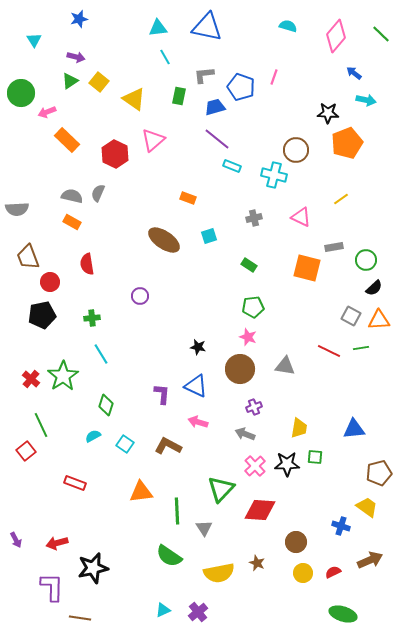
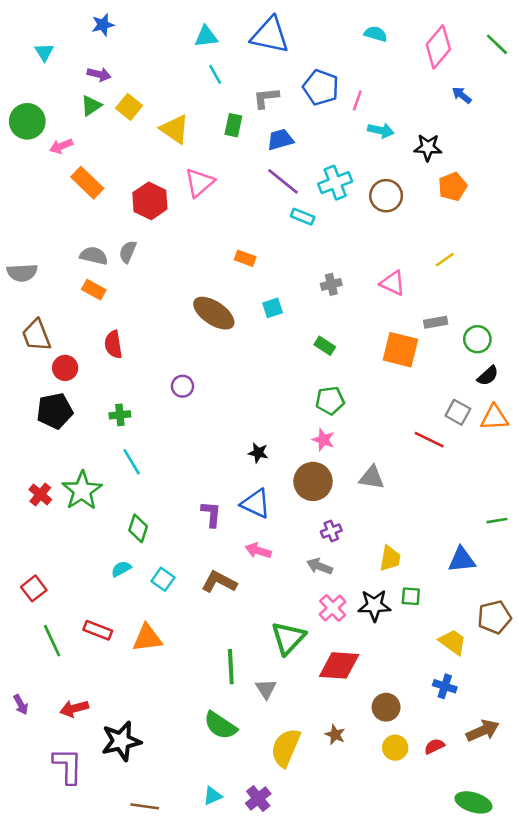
blue pentagon: (241, 87) -> (321, 87), moved
cyan arrow: (366, 100) -> (381, 130), moved
orange pentagon: (347, 143) -> (453, 187), size x0.7
cyan cross: (274, 175) -> (335, 183), moved, turned -35
green line: (361, 348) -> (497, 521), moved
red line: (329, 351) -> (429, 440), moved
green line: (41, 425) -> (52, 641), moved
orange triangle: (141, 492) -> (147, 638), moved
yellow trapezoid: (367, 507) -> (453, 642), moved
yellow semicircle: (219, 573) -> (286, 748), turned 124
green ellipse: (343, 614) -> (473, 802), moved
brown line: (80, 618) -> (145, 806), moved

